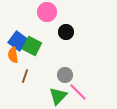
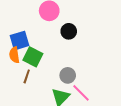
blue square: (18, 41) -> (19, 41), turned 36
green square: (32, 46) -> (33, 57), moved

